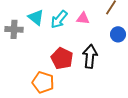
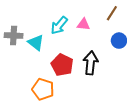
cyan triangle: (36, 17) -> (36, 43), moved

